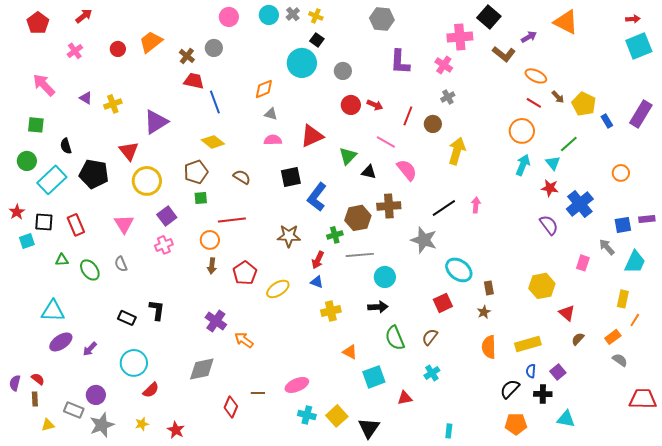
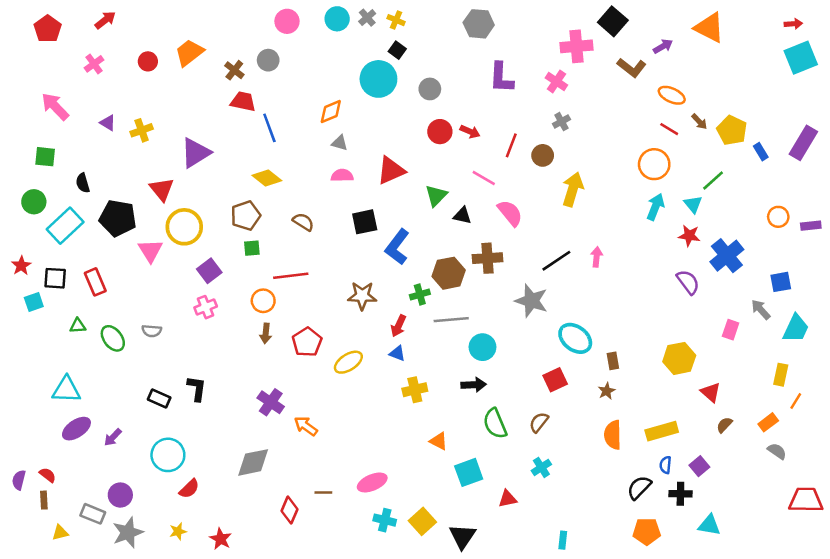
purple rectangle: (647, 219) -> (811, 226), moved
pink triangle: (124, 224) -> (150, 251), moved
gray semicircle: (121, 264) -> (152, 331), turned -63

